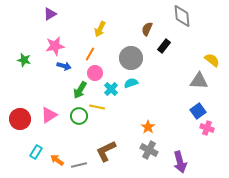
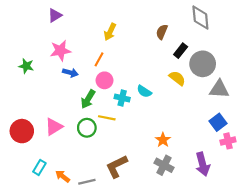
gray circle: (131, 58) -> (203, 64), moved
yellow semicircle: (212, 60) -> (177, 78), moved
cyan semicircle: (131, 83) -> (144, 91), turned -128
cyan cross: (111, 89) -> (122, 98), turned -32
pink cross: (207, 128) -> (228, 141), turned -32
purple arrow: (180, 162) -> (203, 164), moved

